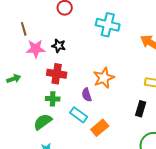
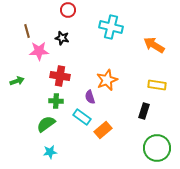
black star: (59, 46) -> (62, 38), moved

